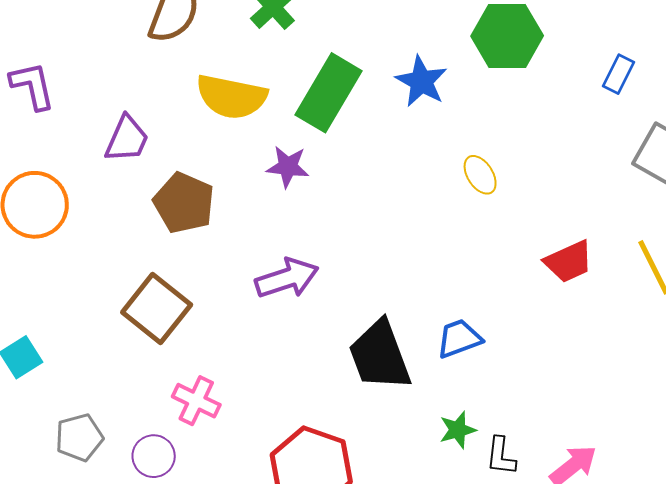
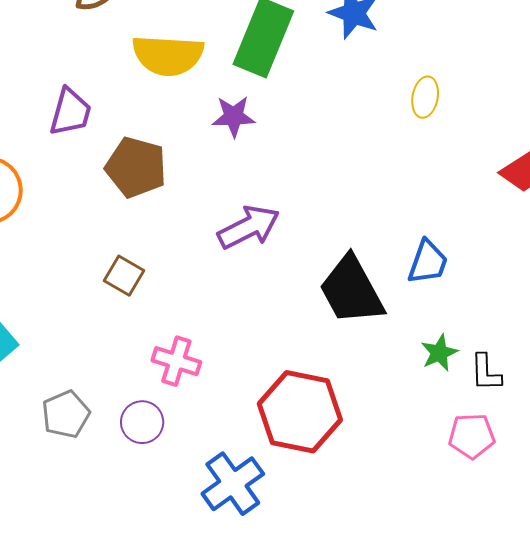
yellow ellipse: (480, 175) -> (425, 97), turned 51
brown square: (157, 308) -> (124, 276), size x0.6
blue trapezoid: (459, 338) -> (428, 262), turned 138

